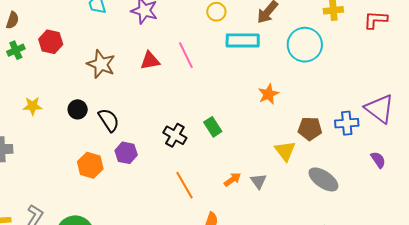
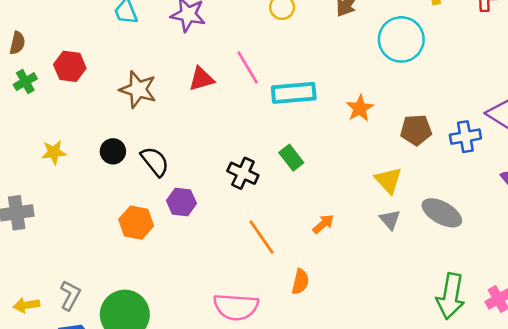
cyan rectangle: (243, 40) -> (294, 93), moved
brown pentagon: (310, 129) -> (416, 130), moved
gray triangle: (258, 181) -> (390, 220), moved

